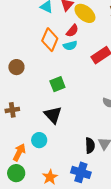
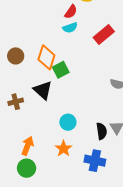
orange diamond: (50, 40) -> (46, 57), moved
black triangle: (53, 115) -> (43, 90), moved
cyan circle: (39, 140) -> (68, 122), moved
orange star: (50, 177) -> (64, 149), moved

